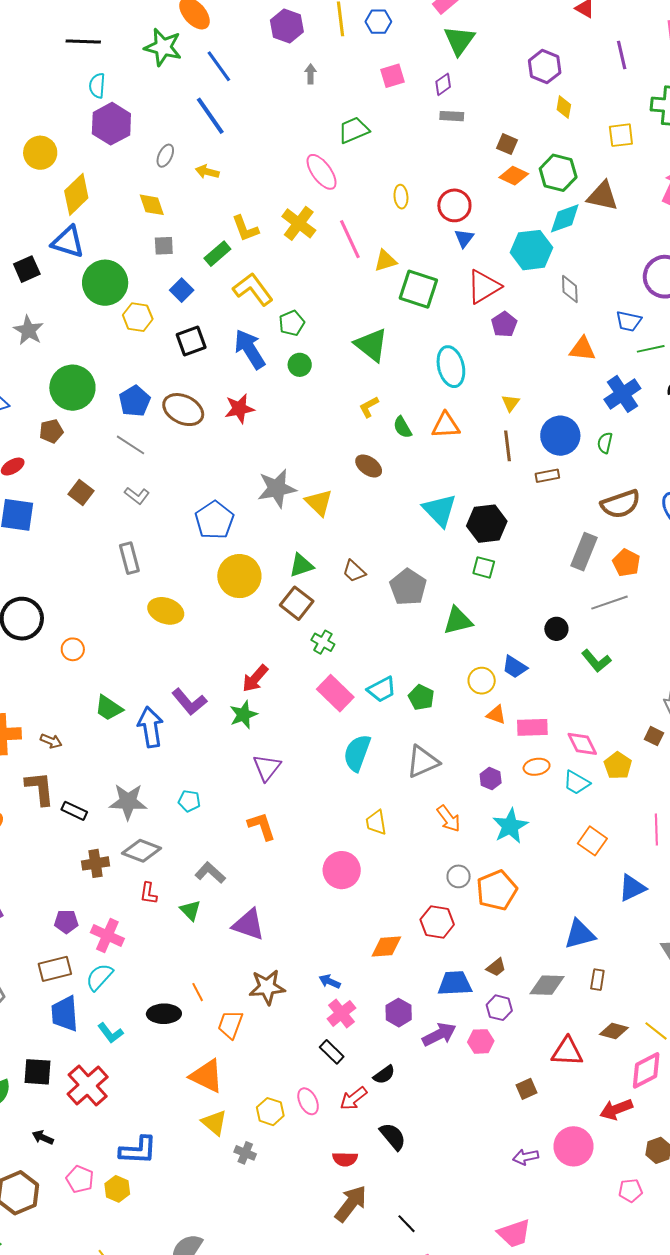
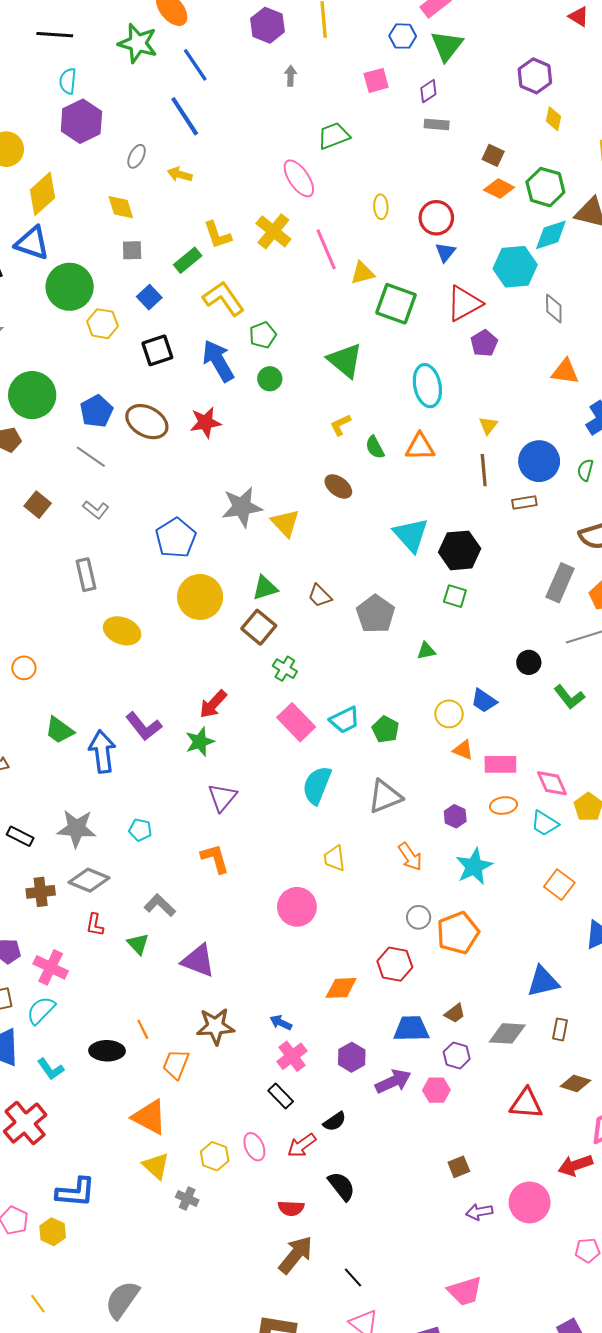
blue hexagon: (378, 22) -> (403, 36), moved
green triangle: (458, 621) -> (426, 651), size x0.6
brown square: (526, 1089) -> (459, 1167), moved

